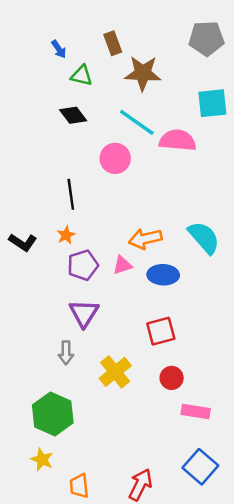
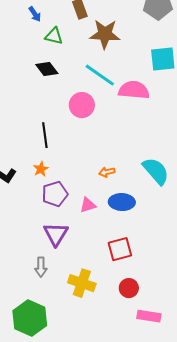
orange arrow: (145, 239) -> (107, 172), size x0.6
pink triangle: (122, 265) -> (88, 205), moved
yellow cross: (115, 372) -> (82, 283), turned -32

